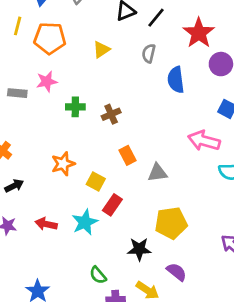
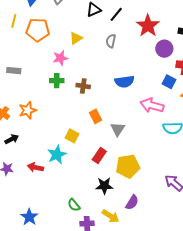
blue semicircle: (176, 80) -> (124, 82), moved, turned -90
pink star: (47, 82) -> (60, 58), moved
brown cross: (111, 114) -> (83, 86), turned 32
orange star: (63, 164) -> (28, 110), moved
gray triangle: (158, 173) -> (118, 129), turned -49
red rectangle: (112, 205) -> (99, 155), moved
cyan star: (85, 222) -> (57, 155), moved
purple semicircle: (177, 272) -> (132, 202), turned 84

